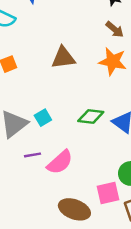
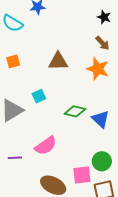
cyan square: (43, 118) -> (39, 96), moved
purple line: (32, 155) -> (15, 158), moved

